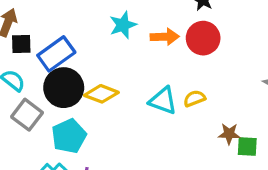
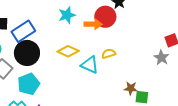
red circle: (203, 38) -> (105, 17), moved
yellow diamond: (101, 94) -> (68, 51), moved
yellow semicircle: (194, 98) -> (109, 54), moved

